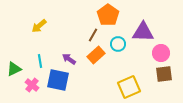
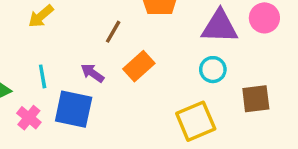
brown line: (93, 35) -> (113, 32), moved
cyan circle: (118, 44) -> (213, 70), moved
pink circle: (161, 53) -> (264, 18), moved

